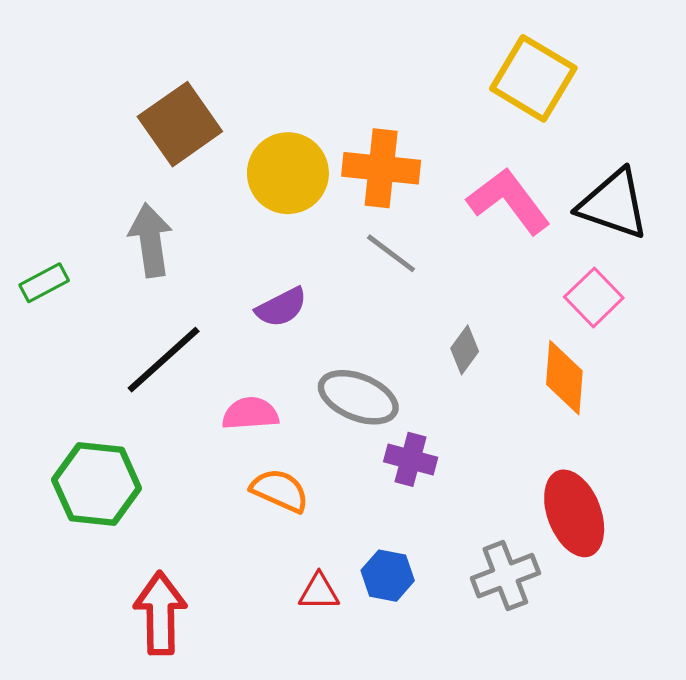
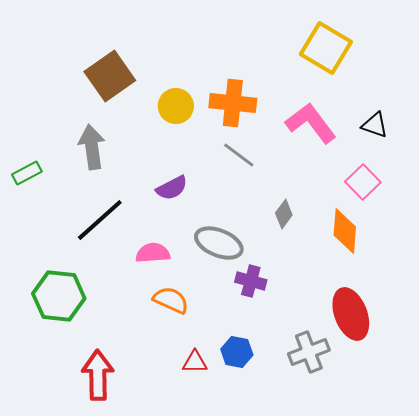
yellow circle: (288, 173) -> (176, 106), size x0.7
black triangle: (613, 204) -> (375, 125), size x0.6

